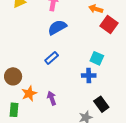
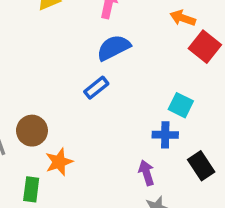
blue rectangle: (52, 58) -> (96, 88), moved
purple arrow: (52, 98) -> (146, 173), moved
black rectangle: (101, 104) -> (201, 166), moved

